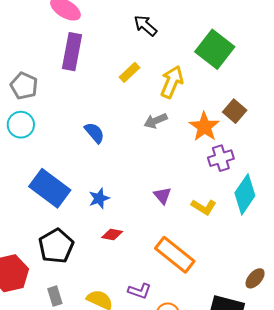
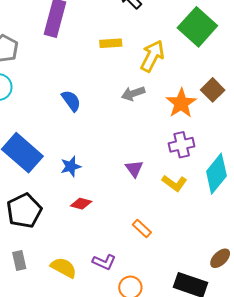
yellow rectangle: (130, 72) -> (111, 43), turned 35
purple cross: (221, 158) -> (182, 145), moved
orange rectangle: (175, 255) -> (142, 229), size x0.5

